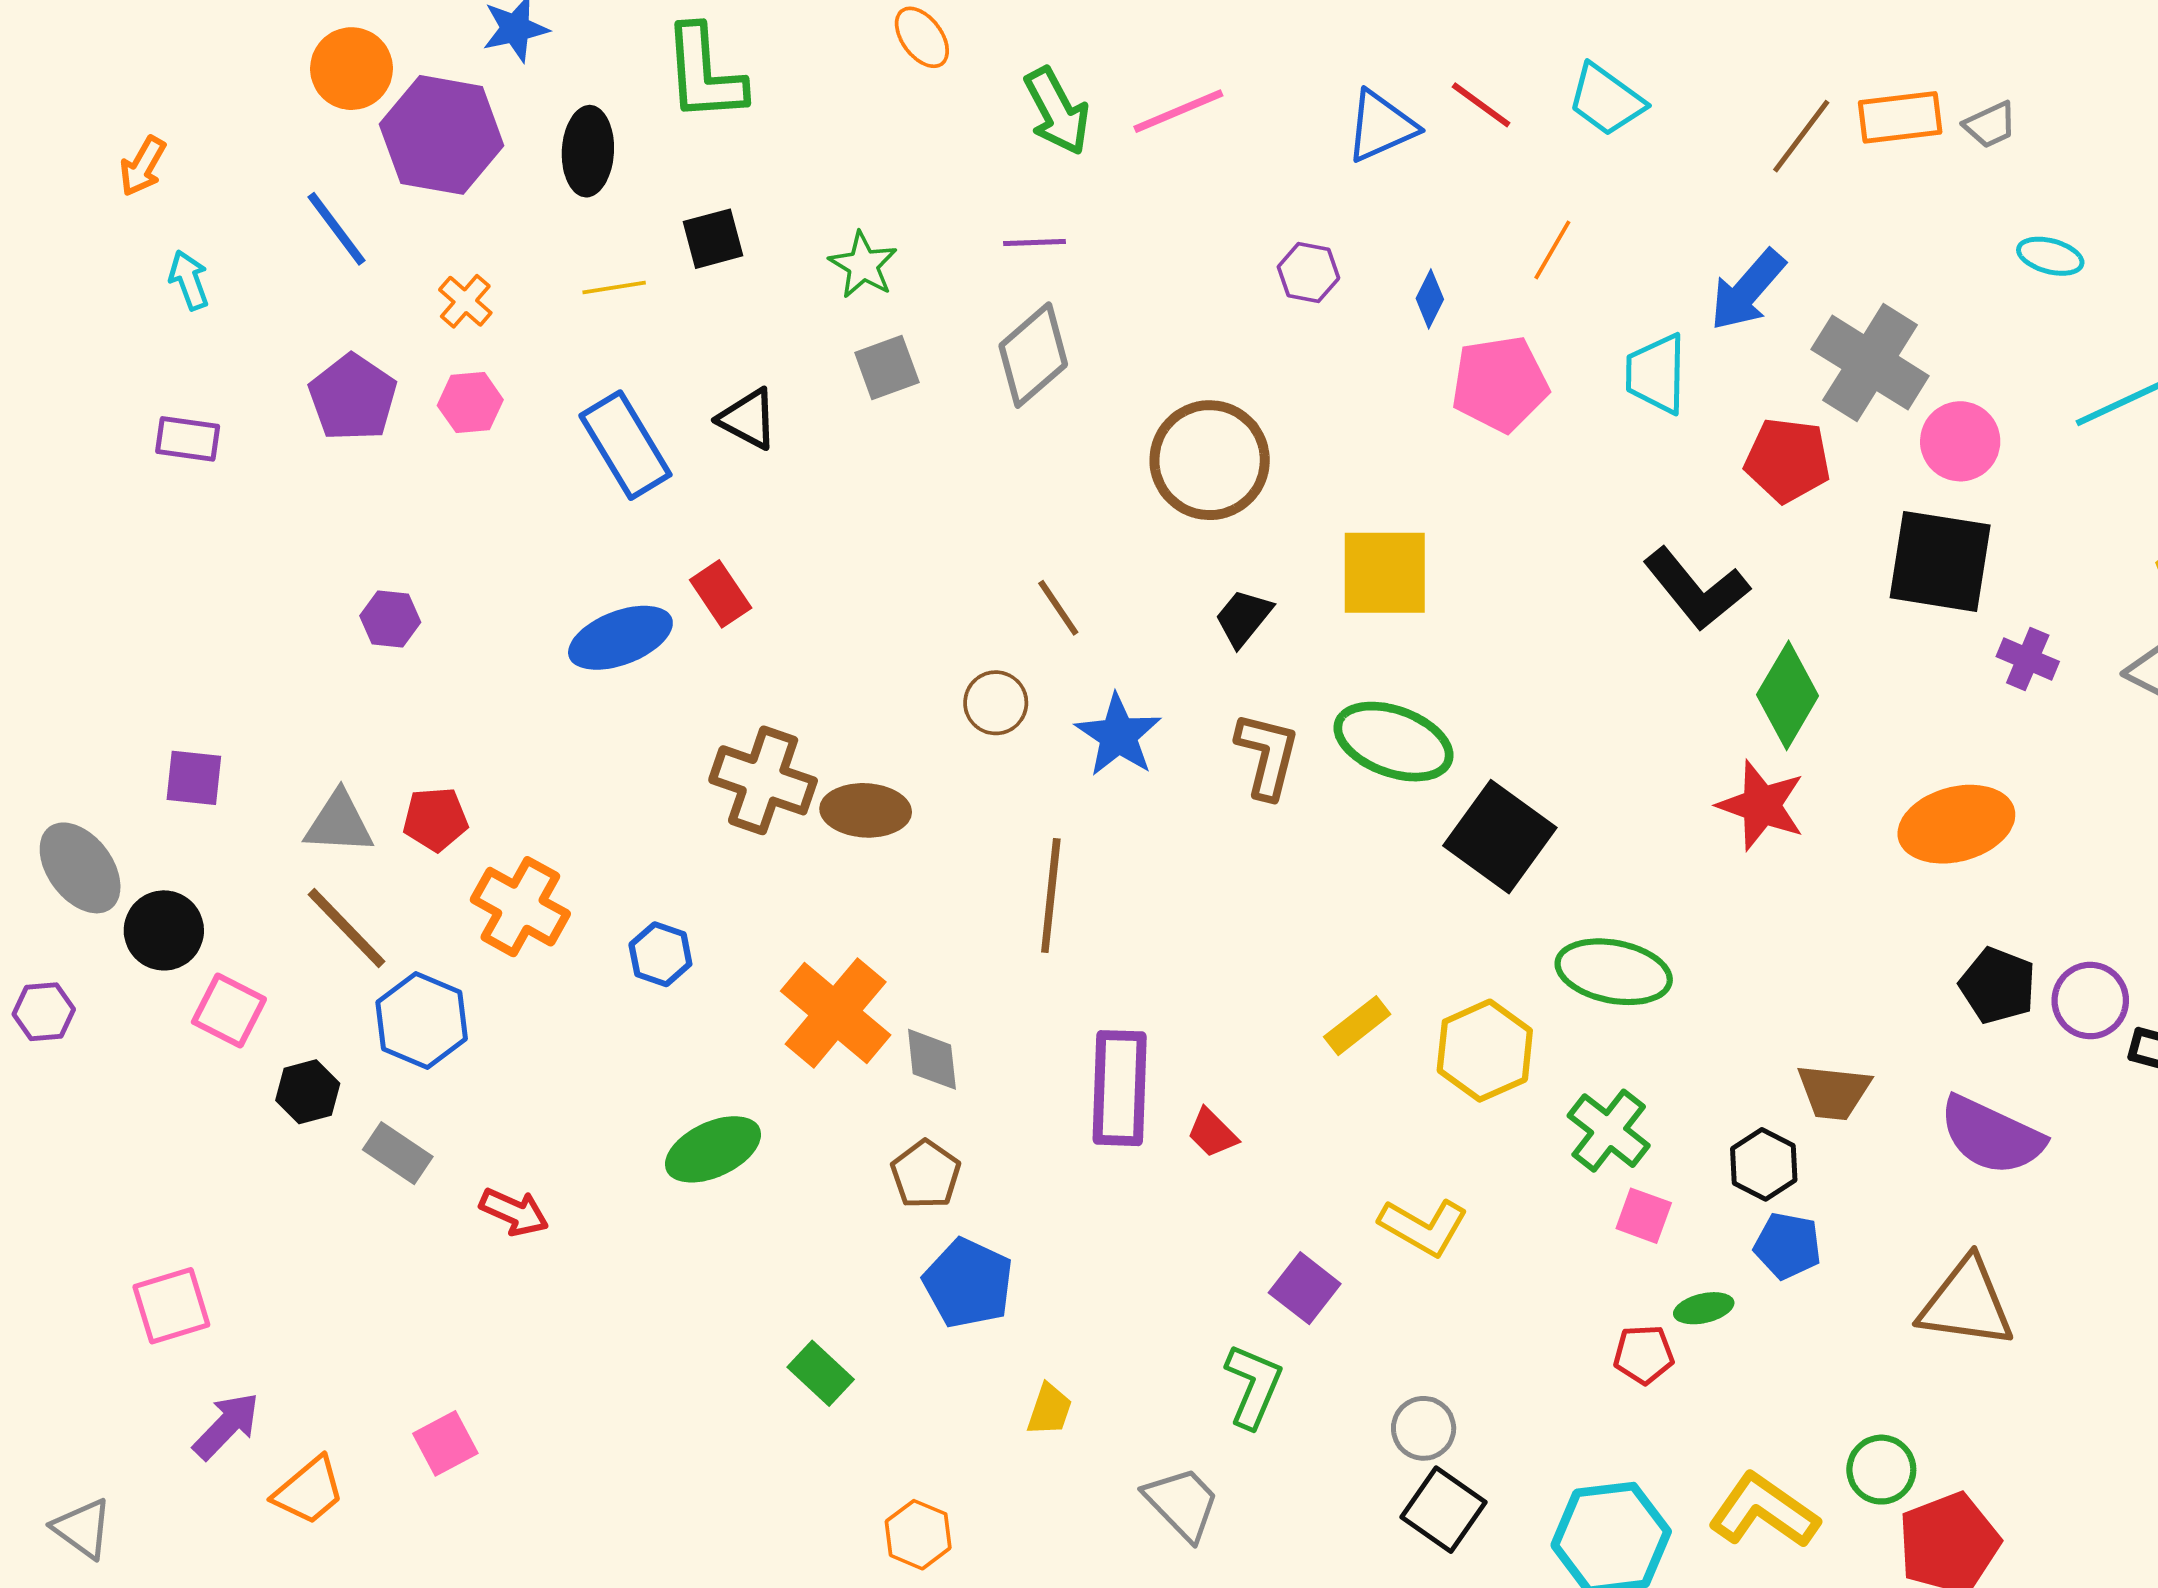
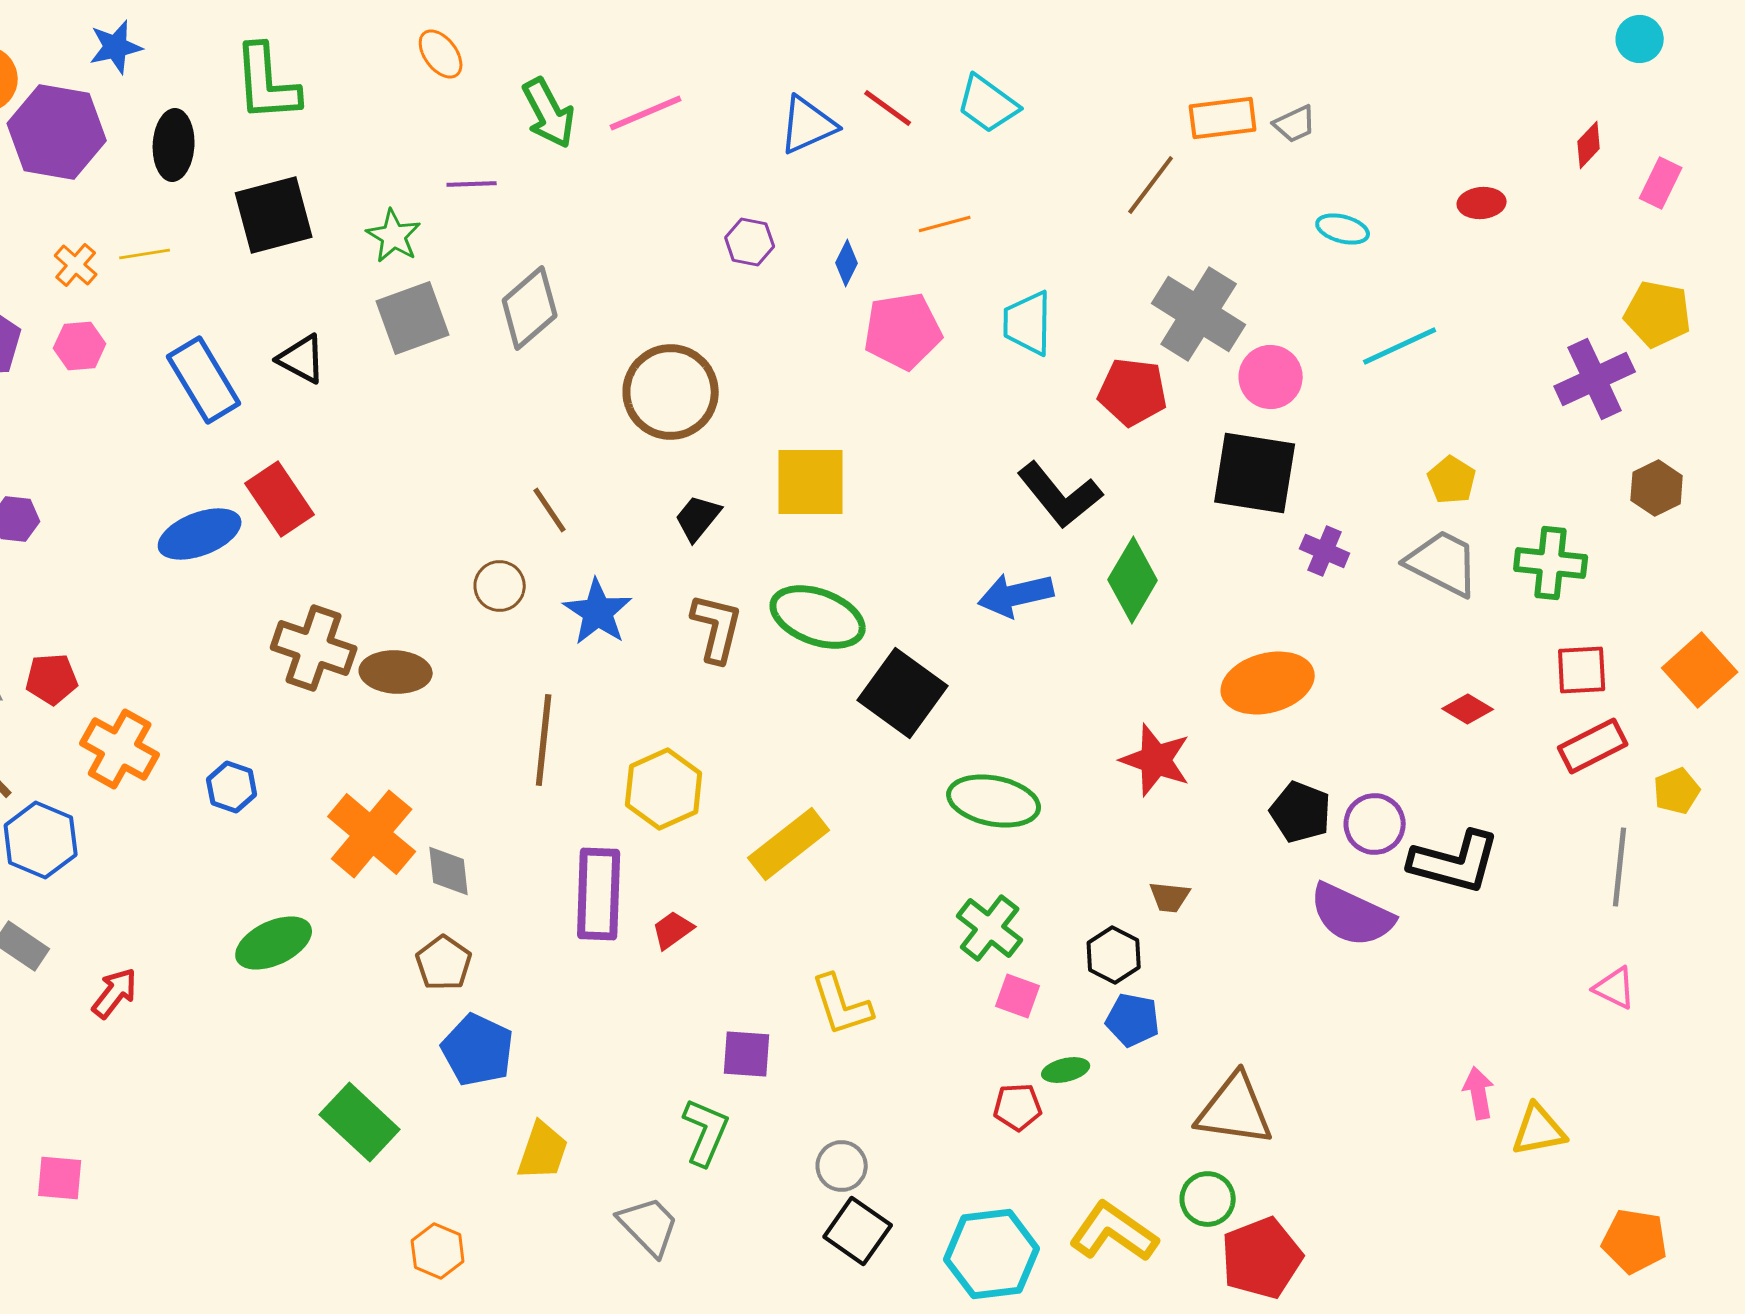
brown line: (1801, 136) -> (1151, 185), moved
black square: (713, 239) -> (274, 215), size x1.6
purple line: (1034, 242) -> (472, 184), moved
orange line: (1552, 250) -> (945, 224), turned 45
yellow line: (614, 287) -> (145, 254), moved
blue arrow: (1748, 290) -> (1016, 595), moved, turned 36
gray square: (887, 368) -> (413, 318), size x1.4
red rectangle: (721, 594) -> (280, 499), size x1.4
red star: (1761, 805) -> (1156, 760), moved
yellow rectangle: (1357, 1026) -> (789, 844), size x1.5
yellow hexagon: (1485, 1051) -> (664, 789), moved
brown trapezoid: (1834, 1092) -> (1170, 897), size x0.7
red trapezoid: (1212, 1133) -> (673, 930), turned 99
purple semicircle: (1991, 1136) -> (1352, 915), moved
red arrow: (514, 1212) -> (115, 993), turned -76
yellow L-shape: (1424, 1227) -> (842, 1005), turned 42
purple square: (1305, 1288) -> (747, 1054), turned -34
brown triangle: (1966, 1303) -> (1235, 1110), moved
green rectangle: (821, 1373) -> (360, 1122), size x1.5
yellow trapezoid: (1050, 1410) -> (543, 1151), size x1.4
pink square: (445, 1443) -> (60, 1178), turned 33

